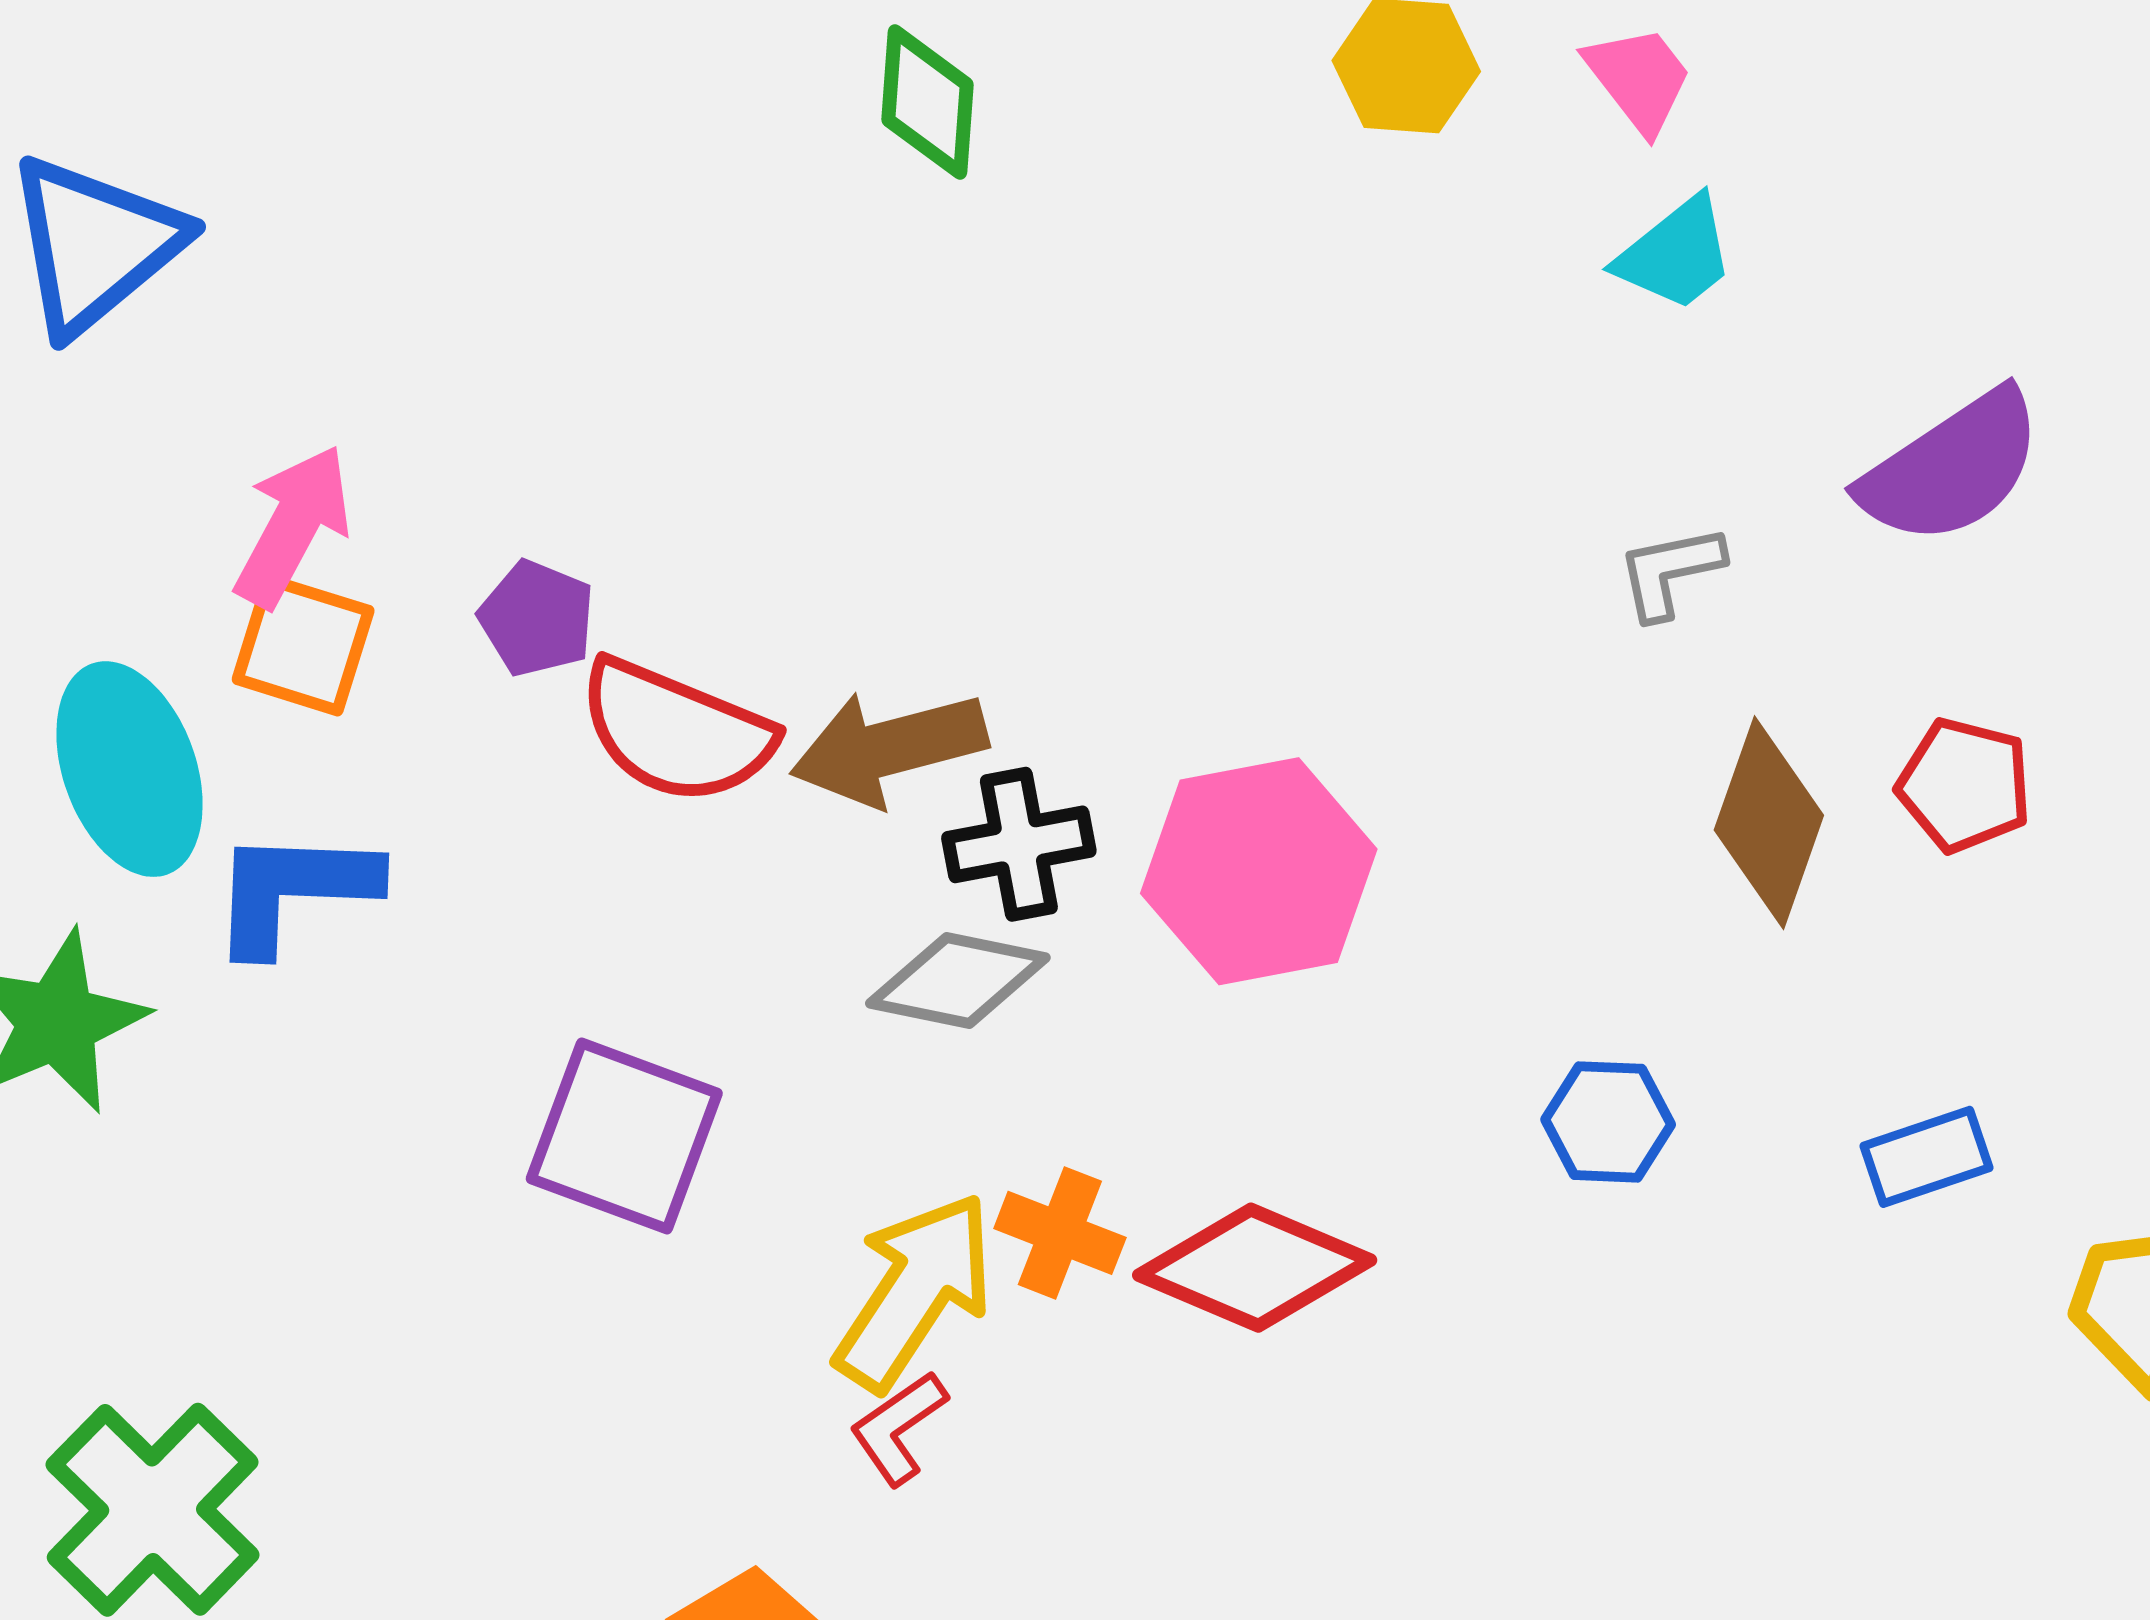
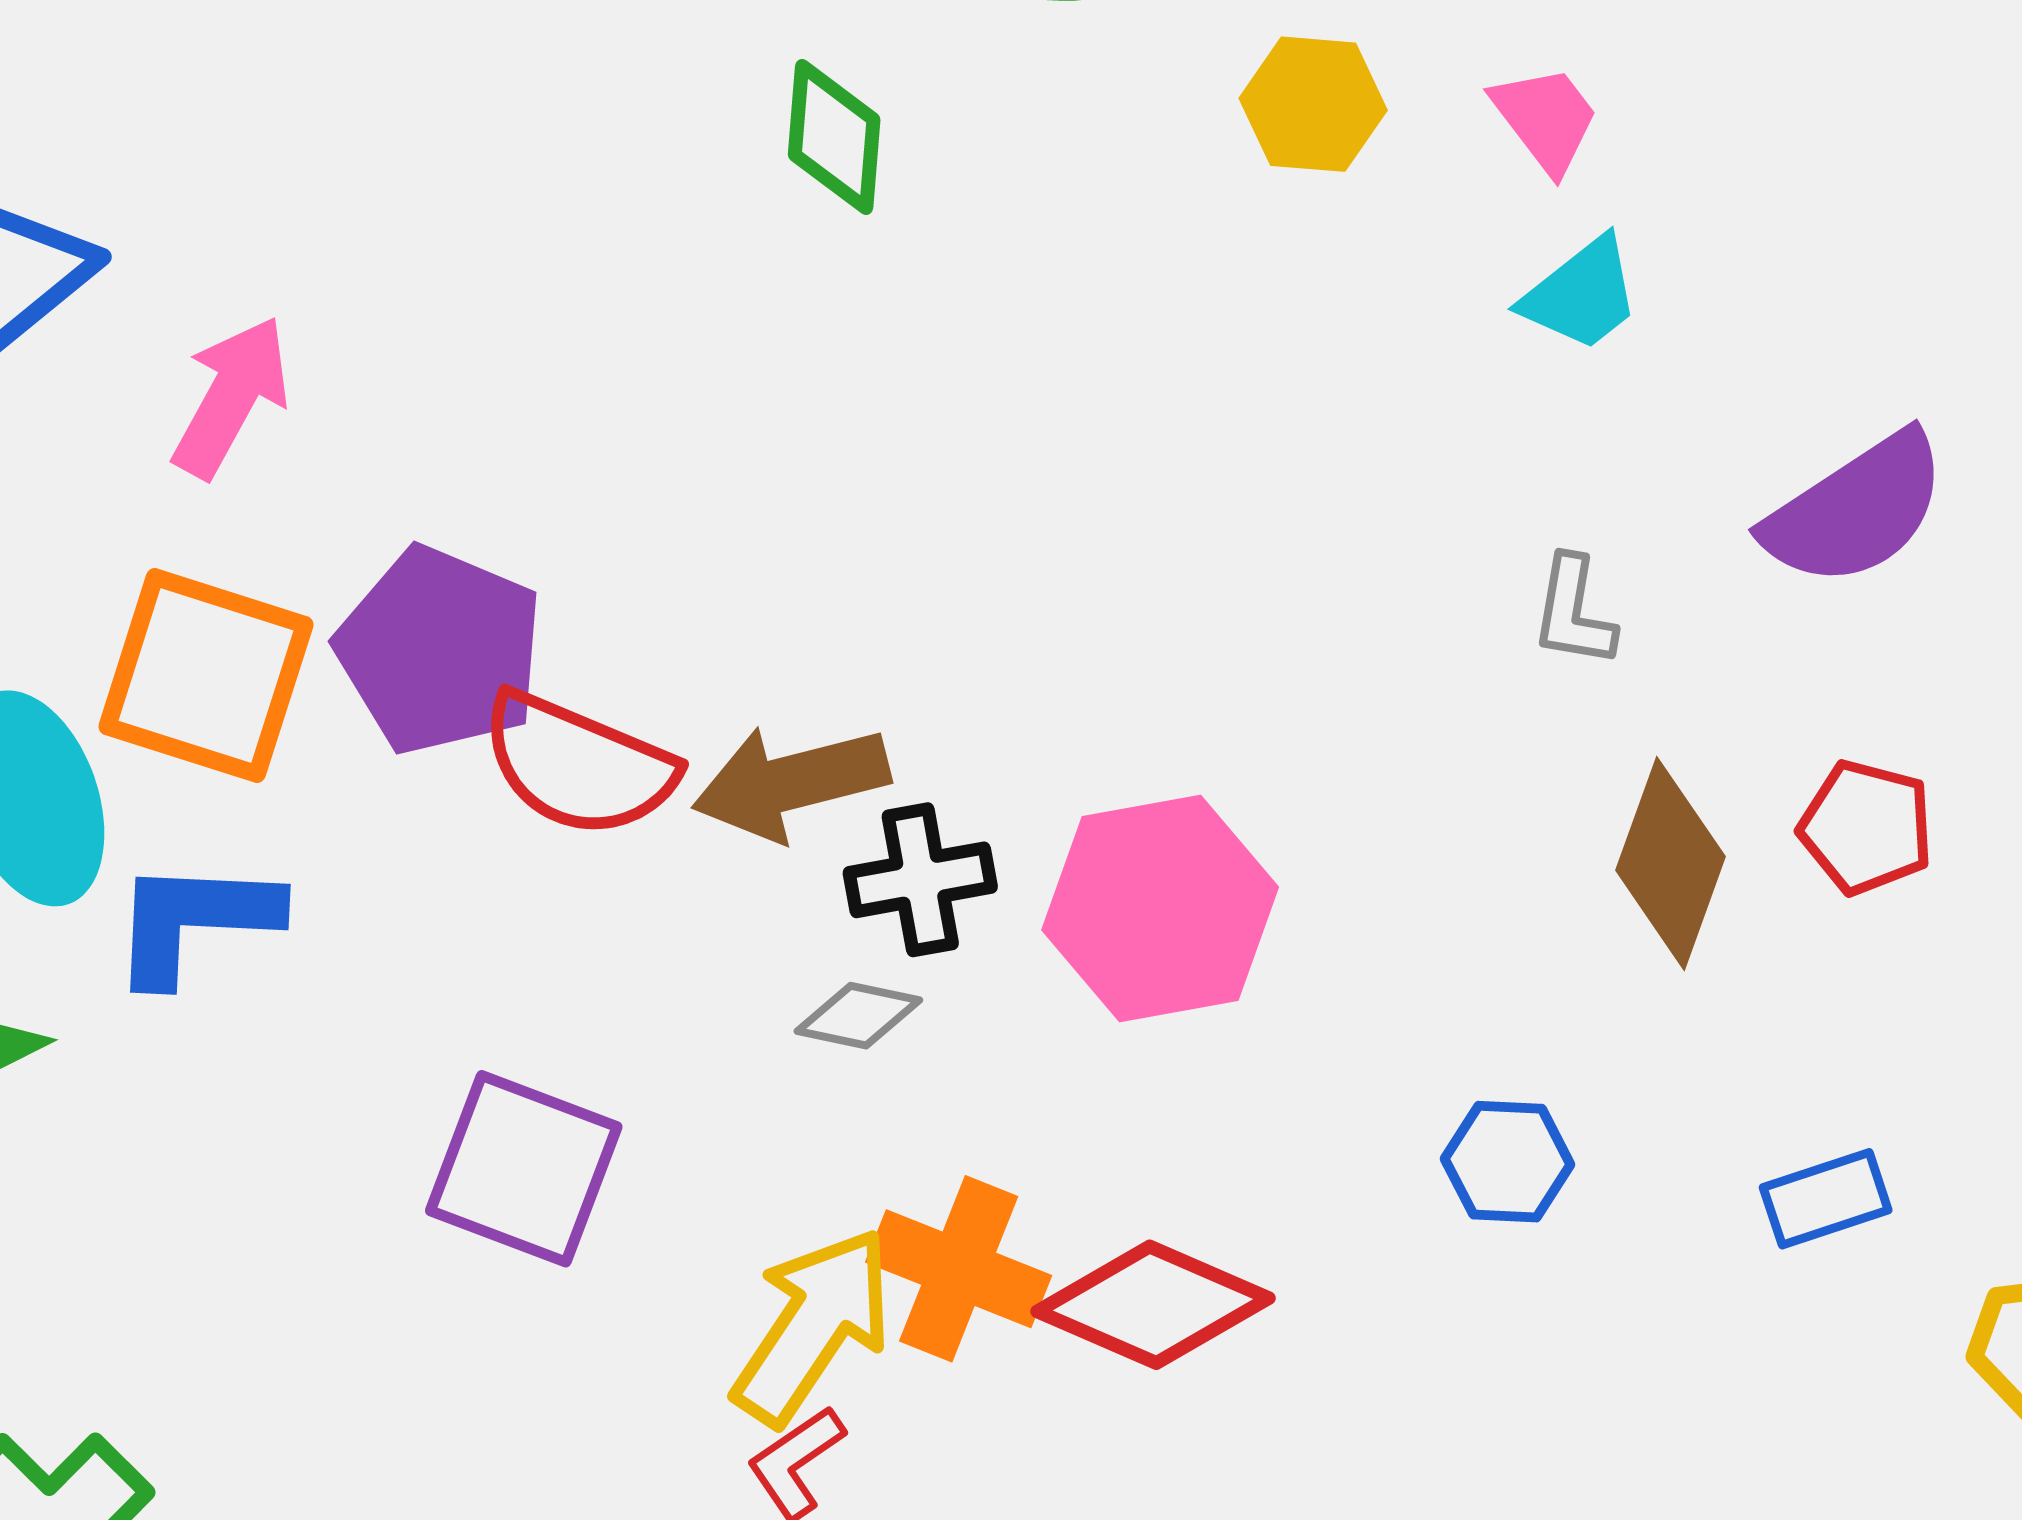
pink arrow: (293, 526) -> (231, 397), moved
gray L-shape: (1670, 572) -> (1574, 612), turned -69
purple pentagon: (537, 618) -> (440, 650), size x1.8
orange square: (303, 645) -> (206, 676), size x1.5
gray diamond: (958, 981) -> (858, 1016), size x0.7
orange cross: (1060, 1233) -> (959, 1269), size x1.4

